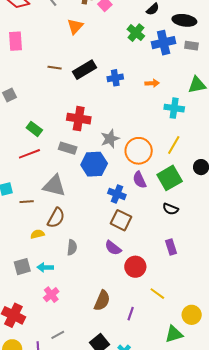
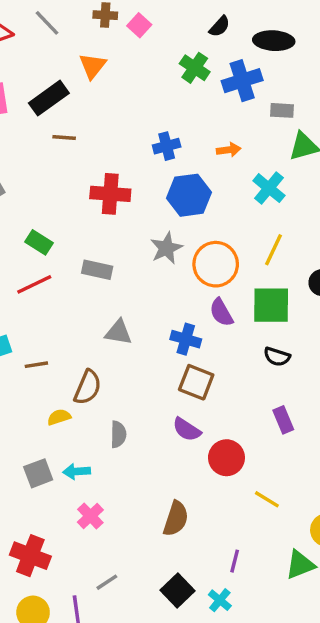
gray rectangle: (191, 46) -> (282, 110), moved
black rectangle: (85, 70) -> (49, 98), moved
cyan cross: (174, 108) -> (269, 188), turned 36
red cross: (79, 119) -> (110, 194), moved
blue hexagon: (94, 164) -> (189, 195), moved
green square: (170, 178) -> (271, 305), turned 35
gray triangle: (54, 186) -> (119, 332), moved, size x0.7
purple line: (131, 314) -> (235, 561), moved

